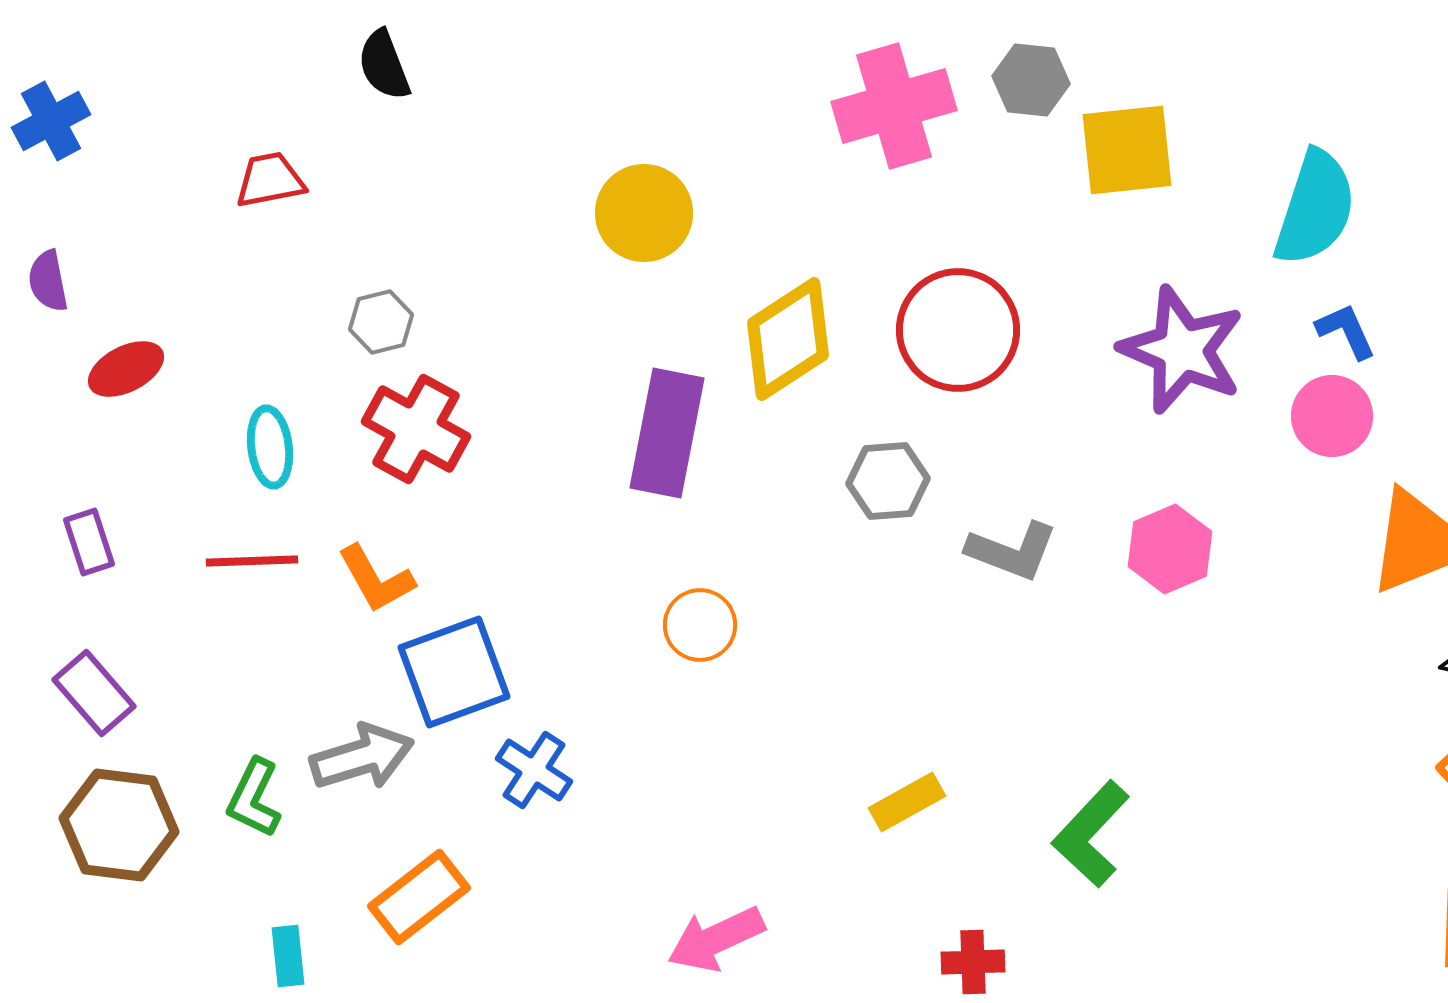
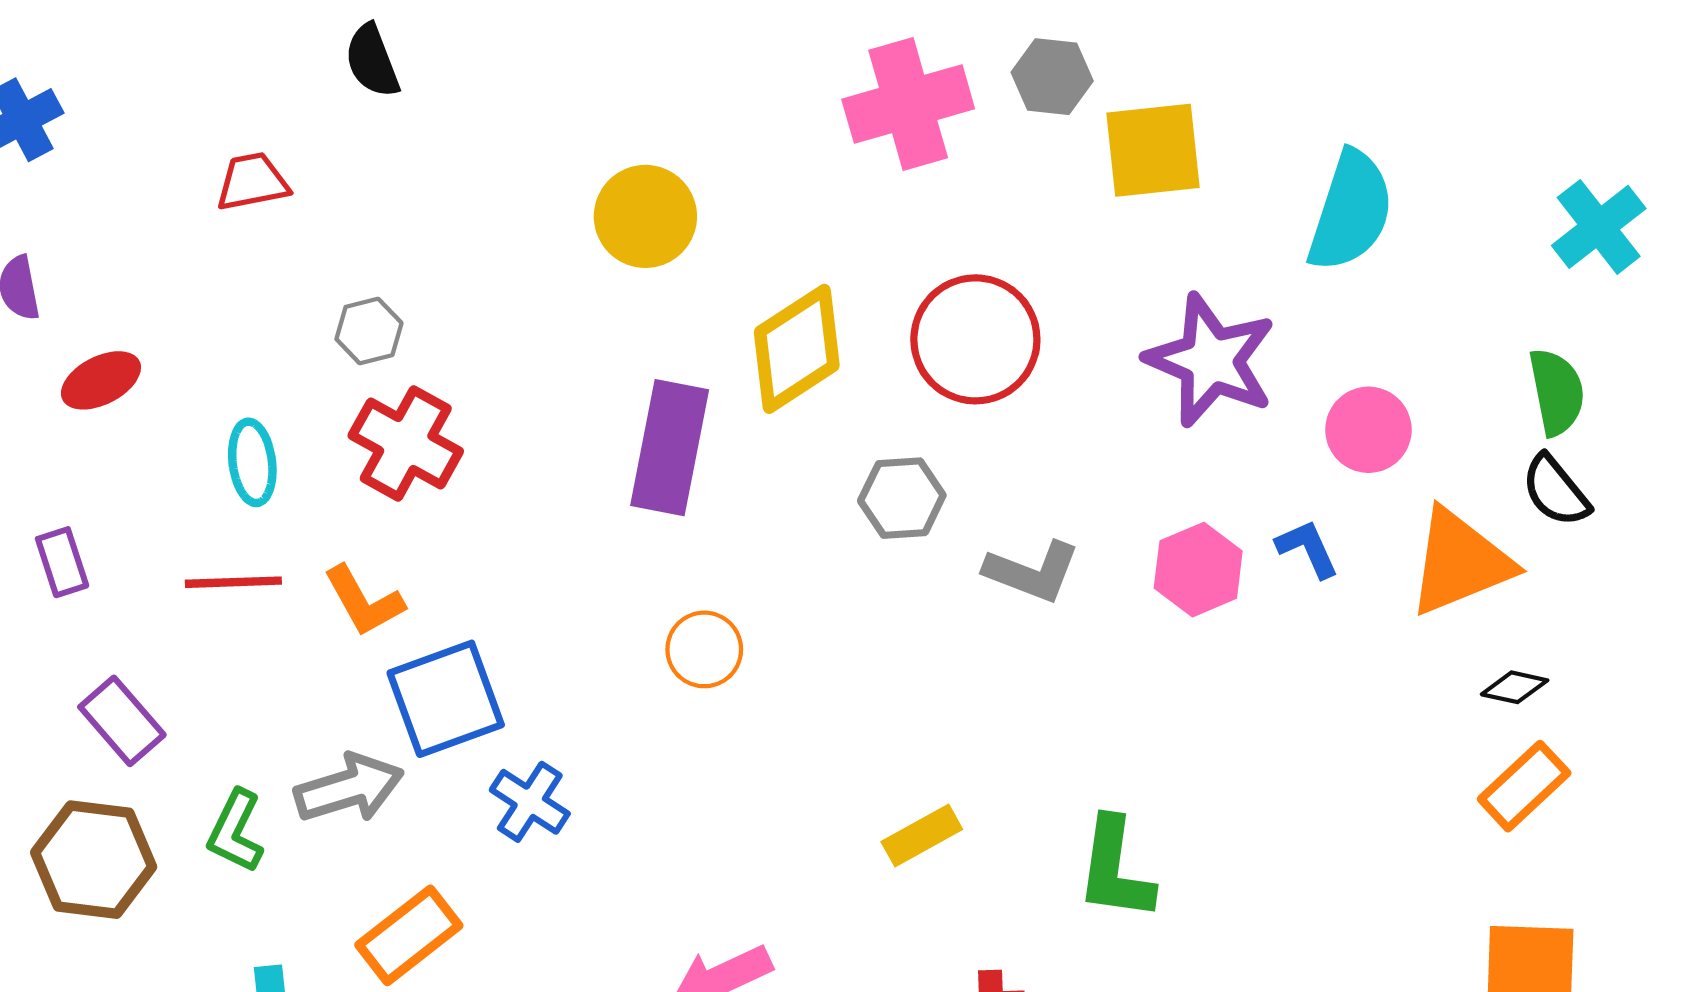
blue L-shape: (1346, 331) -> (1308, 549), moved
purple rectangle: (94, 693) -> (122, 721), moved
green L-shape: (1091, 834) -> (1115, 869), turned -35

